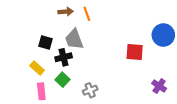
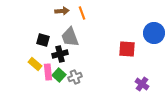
purple cross: (159, 86) -> (142, 84), moved
gray cross: (90, 90) -> (75, 77), moved
pink rectangle: (41, 91) -> (48, 72), moved

